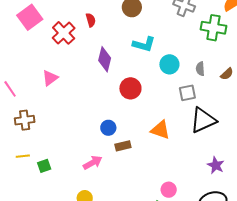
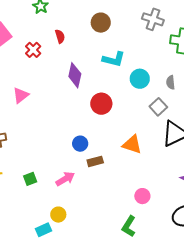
red cross: (64, 33) -> (33, 50), size x0.7
gray square: (187, 93) -> (158, 107), turned -30
green square: (44, 166) -> (30, 179), moved
pink circle: (169, 190) -> (142, 196), moved

